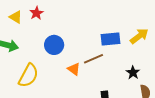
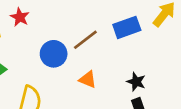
brown line: (94, 59) -> (85, 40), moved
black star: (133, 73) -> (136, 82), moved

